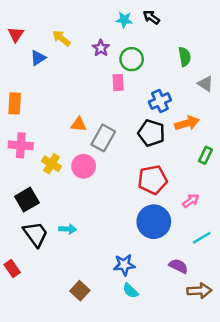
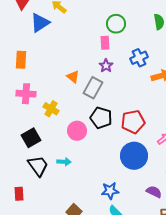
purple star: (101, 48) -> (106, 66), moved
blue triangle: (38, 58) -> (40, 23), size x1.5
orange triangle: (79, 124) -> (73, 77), turned 32
black pentagon: (151, 133) -> (101, 118), moved
pink circle: (84, 166) -> (77, 131), moved
red rectangle: (12, 268) -> (19, 194), turned 32

